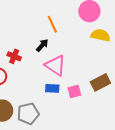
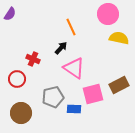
blue rectangle: (52, 88) -> (74, 109), moved
pink square: (74, 91) -> (93, 94), size x1.5
gray pentagon: (28, 114) -> (53, 97), moved

